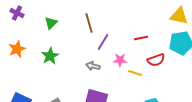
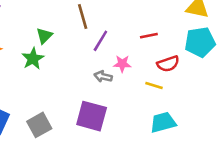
green triangle: (51, 23) -> (44, 36), moved
gray arrow: (93, 66) -> (103, 76), moved
yellow line: (135, 73) -> (154, 85), moved

